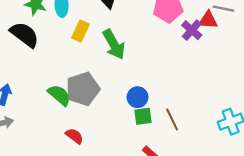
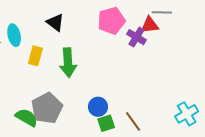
green arrow: (114, 44) -> (68, 63), turned 36

